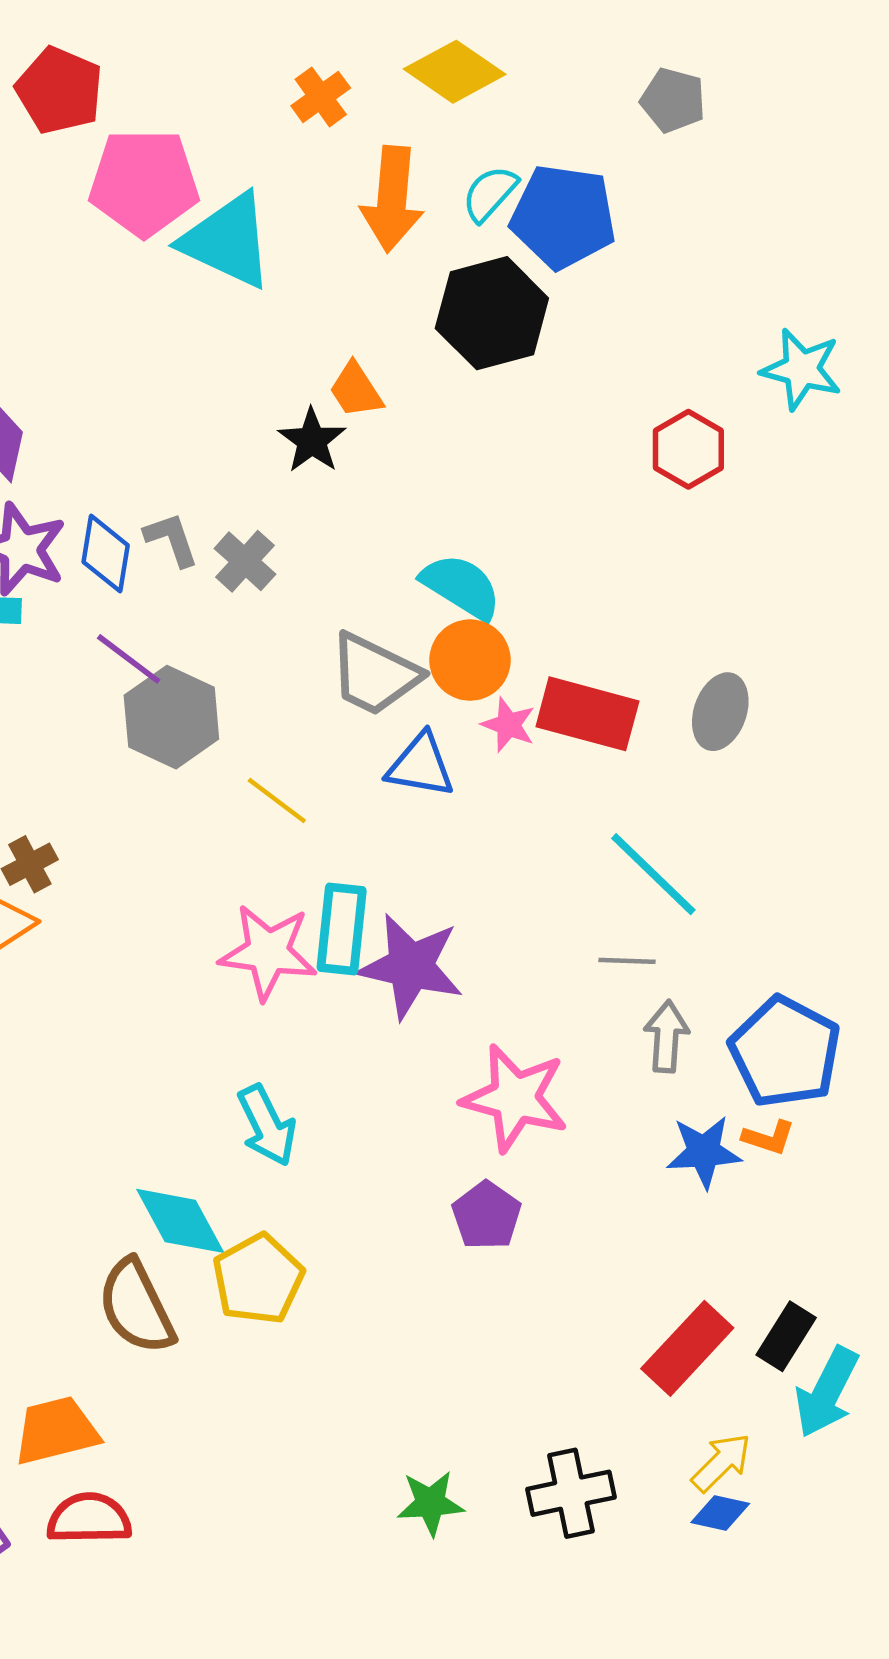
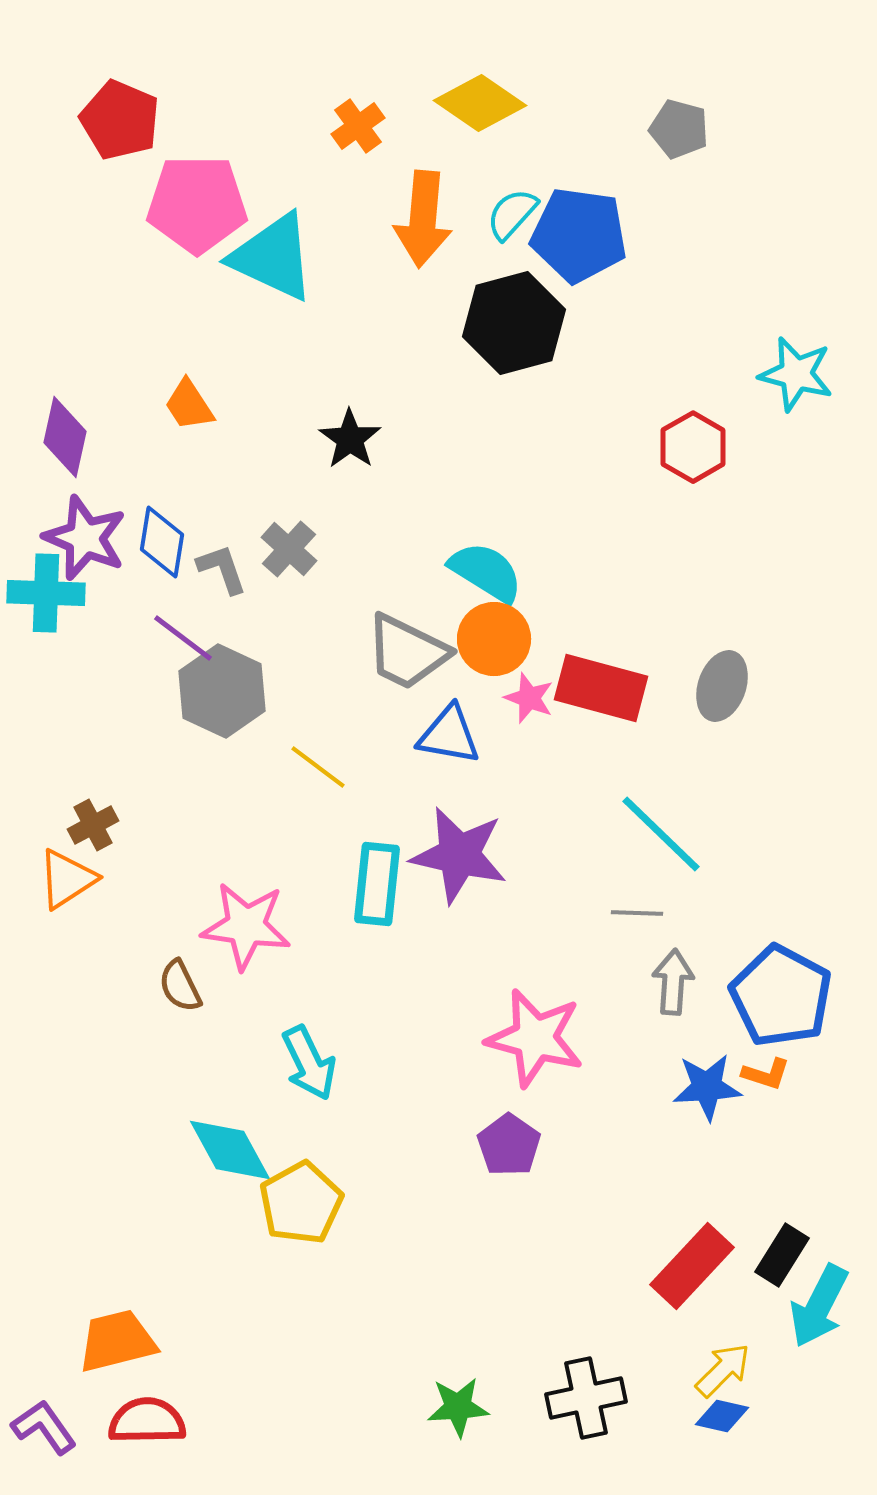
orange trapezoid: (356, 390) -> (189, 405), moved
gray L-shape: (171, 539) -> (222, 569), moved
pink star: (268, 952) -> (246, 926), moved
purple star: (411, 966) -> (459, 855), moved
brown semicircle: (136, 1307) -> (180, 986), moved, size x0.6

